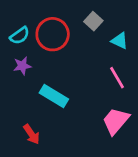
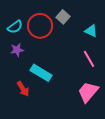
gray square: (93, 21) -> (63, 17), moved
red arrow: (31, 134) -> (23, 89), moved

